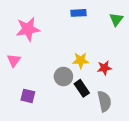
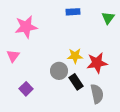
red star: (104, 68) -> (97, 63), size x1.5
purple square: (28, 96) -> (26, 89), turned 32

